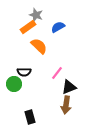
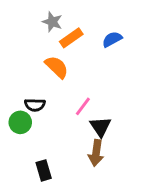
orange rectangle: (28, 27) -> (71, 38), moved
blue semicircle: (58, 27) -> (112, 39), moved
black triangle: (69, 87) -> (100, 127), turned -42

